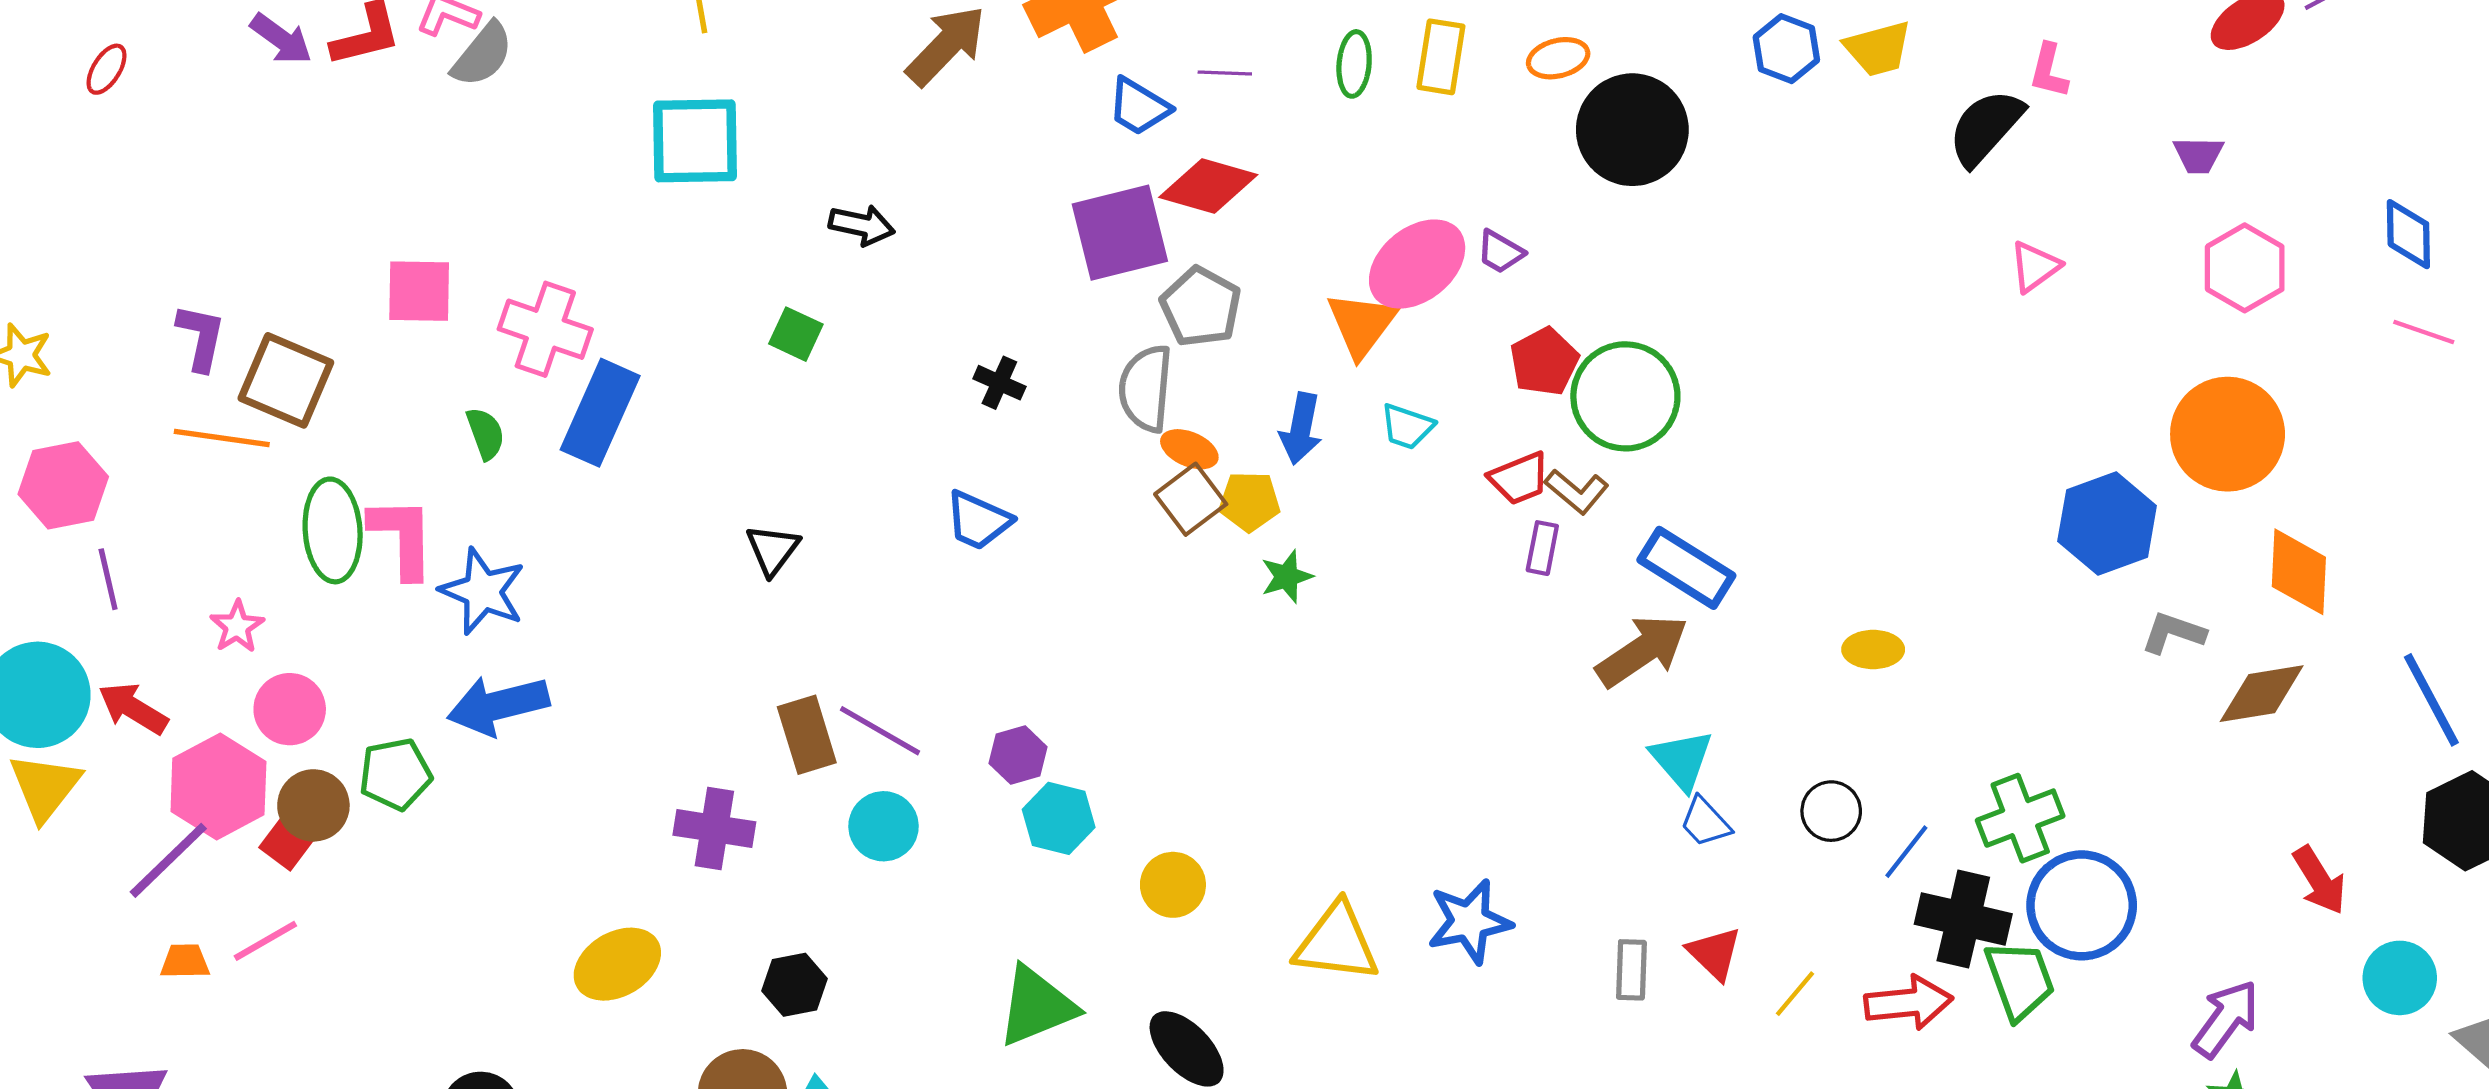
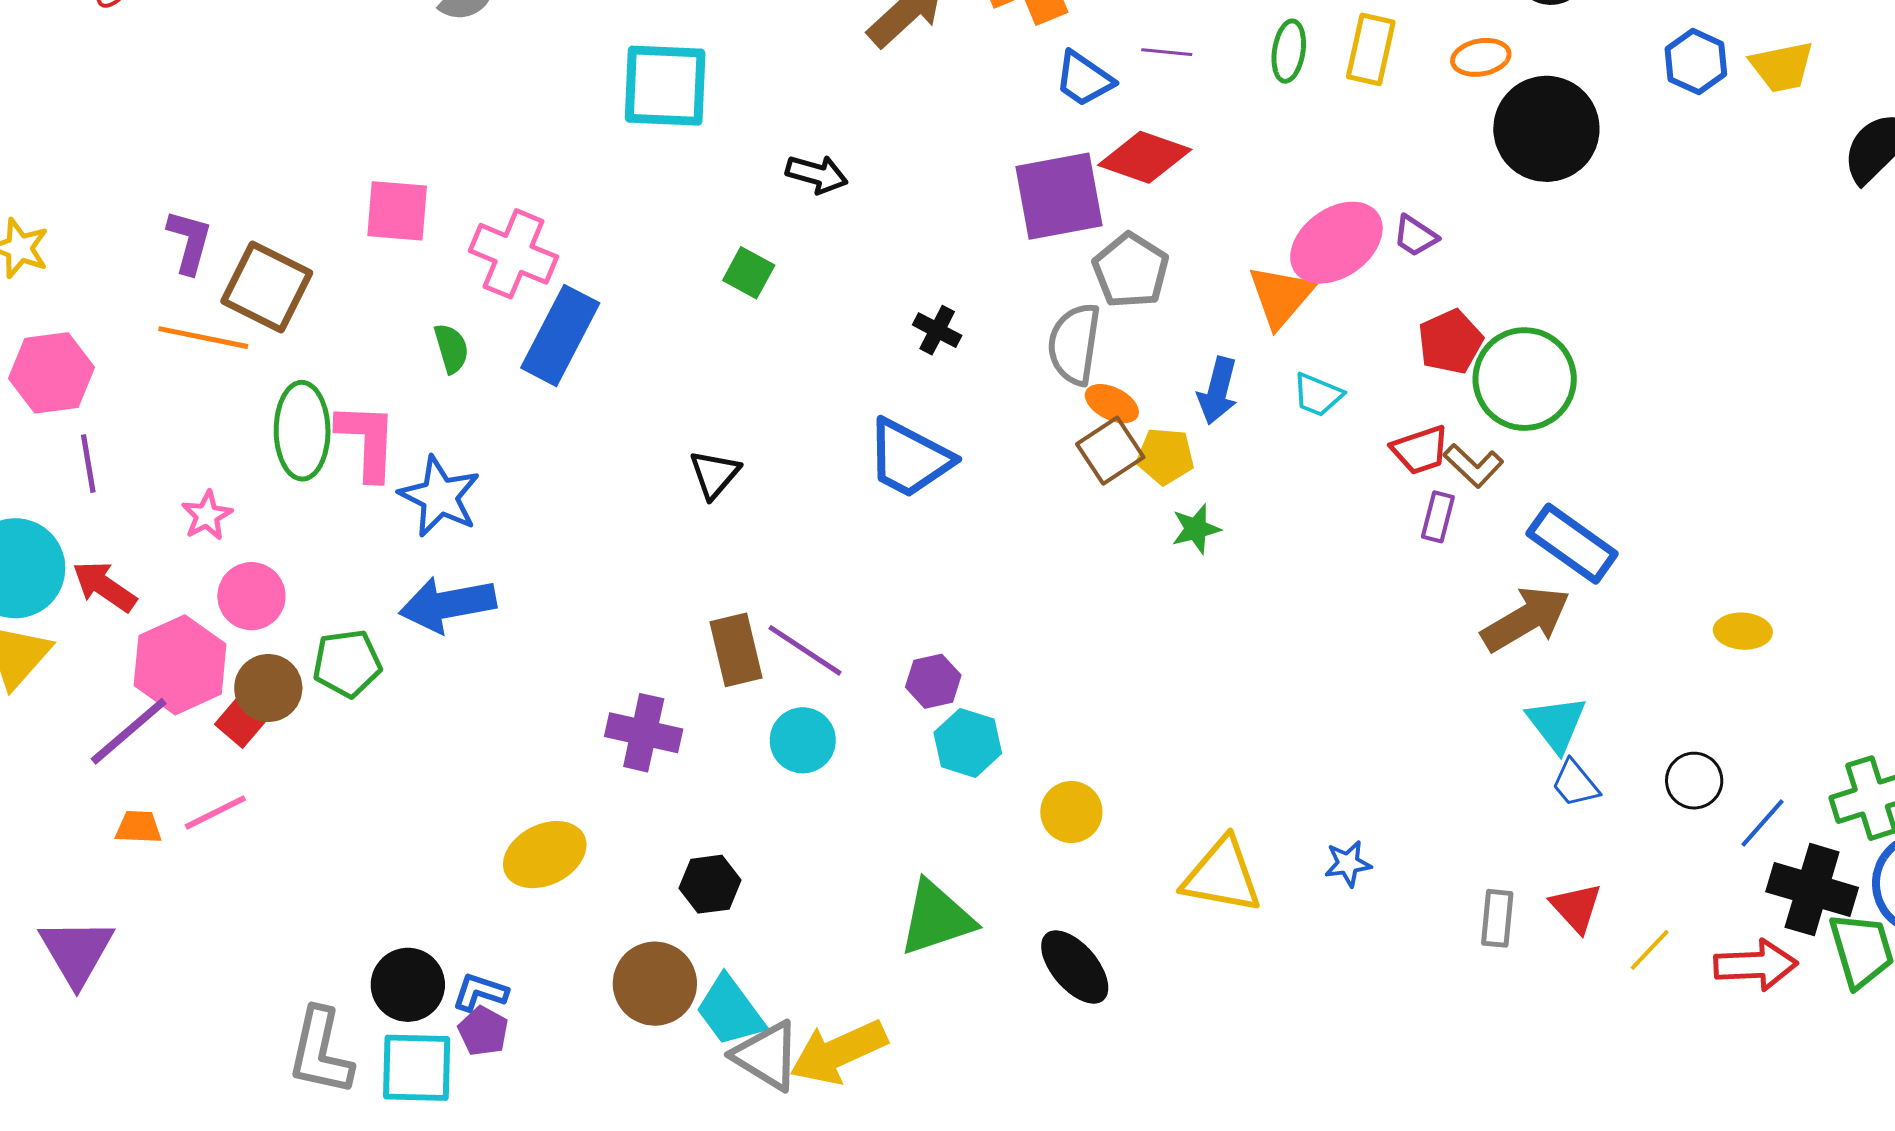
blue trapezoid: (978, 520) -> (909, 458), size x1.4
blue star: (1469, 922) -> (1348, 864), size x0.6

